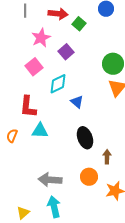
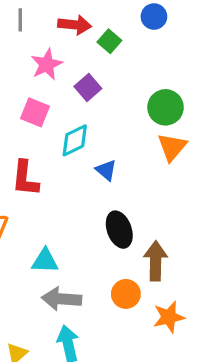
pink square: (34, 67) -> (35, 112), turned -30
cyan triangle: (40, 131) -> (45, 261), moved
brown arrow: (107, 157) -> (156, 261), size x1.6

